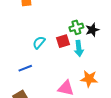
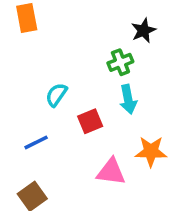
black star: (92, 30) -> (144, 31), moved
red square: (63, 41) -> (90, 121), moved

